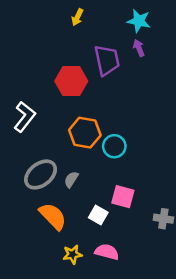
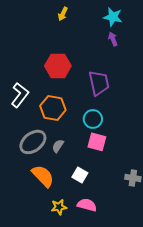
purple trapezoid: (107, 60) -> (99, 83), moved
orange hexagon: (85, 133) -> (53, 108), moved
pink square: (123, 197) -> (97, 142), moved

